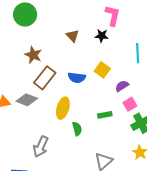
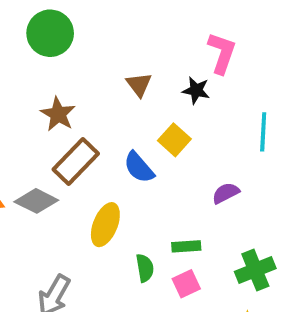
yellow square: (102, 70) -> (174, 140), moved
blue semicircle: (77, 78) -> (139, 167), turned 36
pink square: (130, 104) -> (186, 284), moved
green semicircle: (77, 129) -> (145, 268), moved

